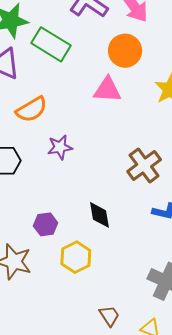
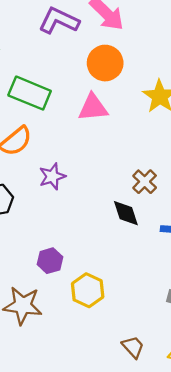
green rectangle: (51, 44) -> (30, 93), moved
brown cross: (144, 165) -> (145, 182), size x0.7
black diamond: (99, 215) -> (126, 213), moved

